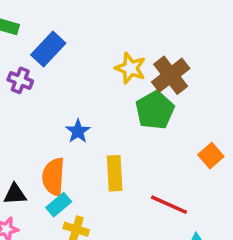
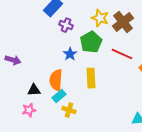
purple cross: (20, 80) -> (66, 25), moved
green pentagon: (155, 110) -> (91, 42), moved
red line: (169, 205) -> (122, 54), moved

